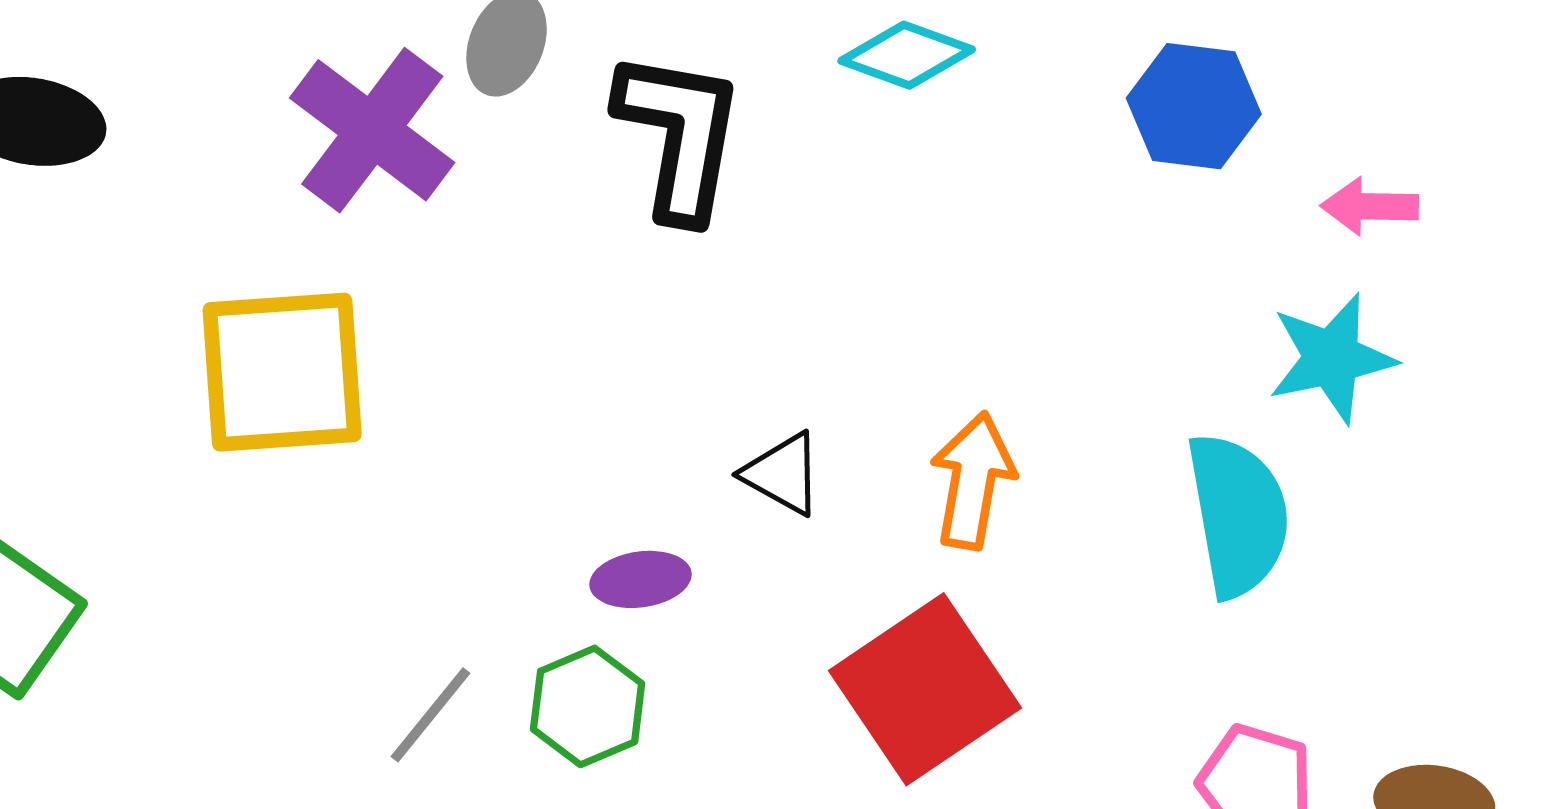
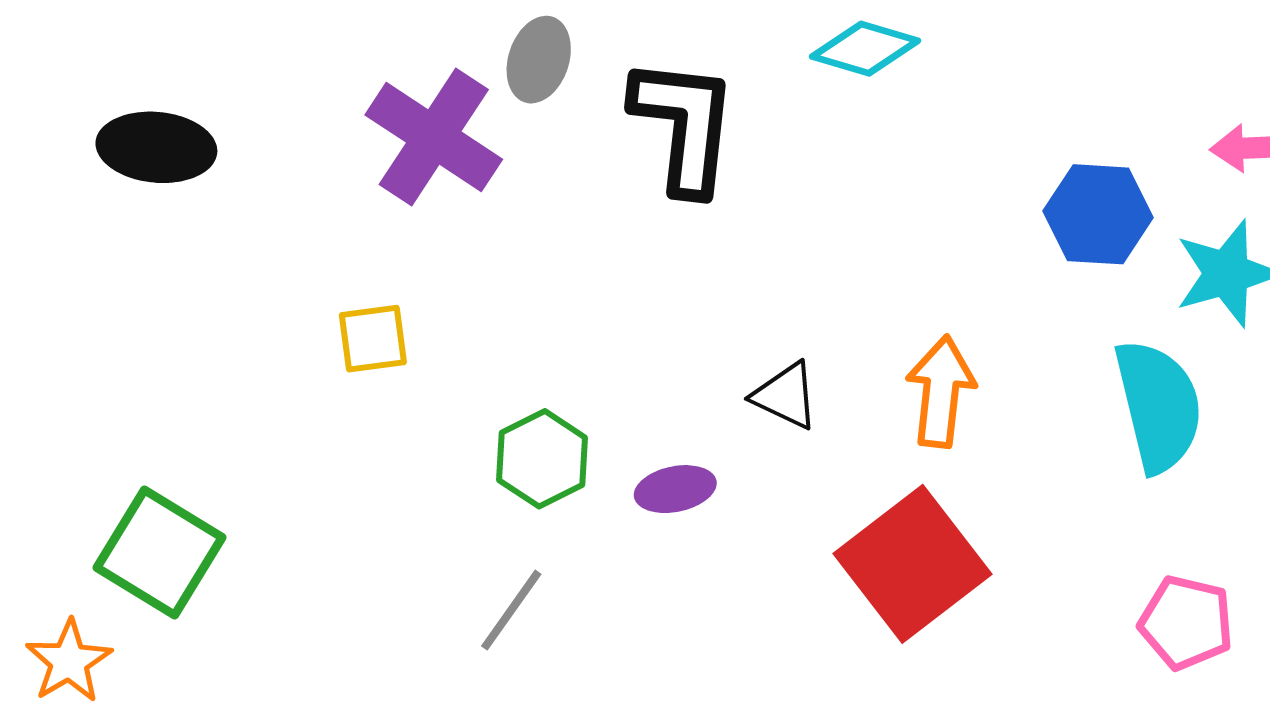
blue hexagon: (1194, 106) -> (1098, 214), moved
yellow square: (282, 372) -> (373, 339), size x0.5
green hexagon: (588, 706) -> (542, 459), moved

